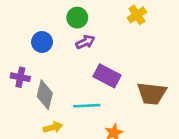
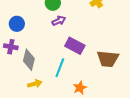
blue circle: (42, 42) -> (17, 24), moved
cyan line: (87, 106) -> (60, 68), turned -66

